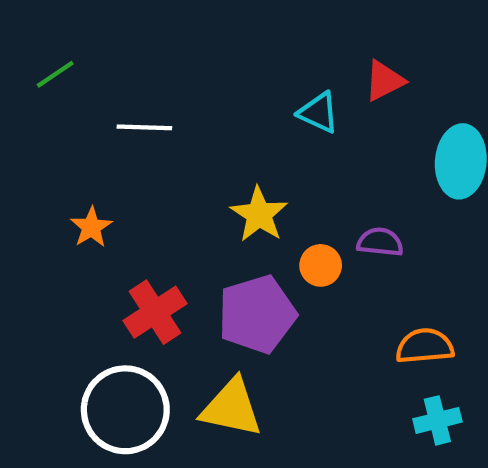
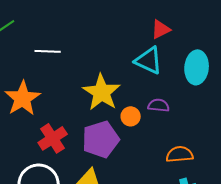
cyan triangle: (319, 113) -> (149, 60), moved, size x1.4
yellow star: (259, 214) -> (102, 92), size x1.4
orange star: (91, 227) -> (23, 98), size x1.8

